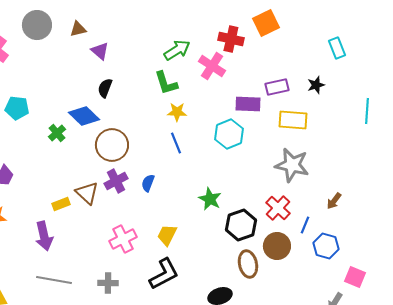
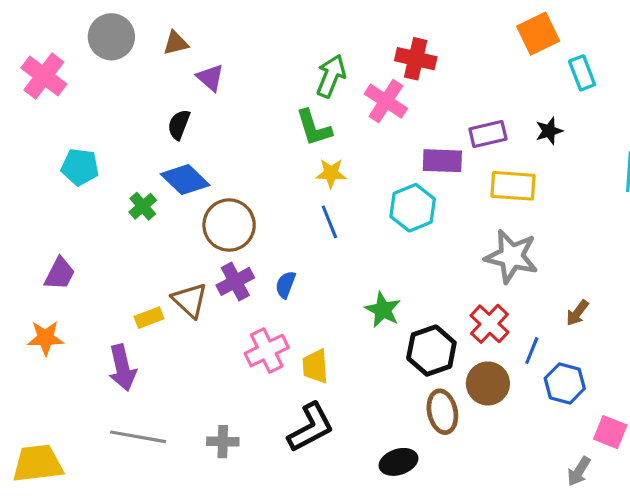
orange square: (266, 23) -> (538, 34), moved
green arrow: (177, 50) -> (331, 76), turned -36
black semicircle: (105, 88) -> (179, 125), moved
yellow trapezoid: (167, 235) -> (315, 366), turned -30
pink cross: (123, 239) -> (267, 351), moved

